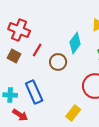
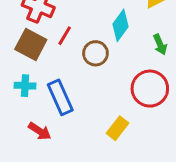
brown square: (14, 56) -> (31, 44), size x1.5
cyan cross: (10, 95) -> (25, 86), moved

